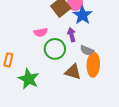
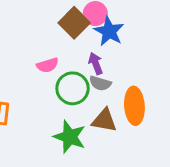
gray semicircle: (87, 50) -> (100, 83), moved
green star: (29, 79) -> (70, 137), moved

